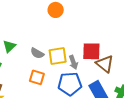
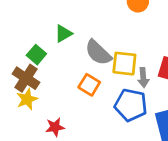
gray semicircle: (37, 53) -> (98, 53), size x1.5

